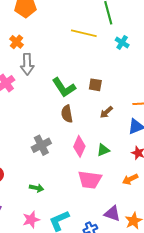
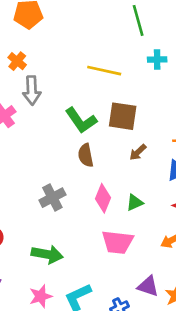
yellow line: (84, 33) -> (104, 71), moved
cyan cross: (122, 42) -> (157, 59), turned -32
brown square: (95, 85) -> (123, 116), size x1.6
green arrow: (37, 188) -> (47, 254), size x1.6

